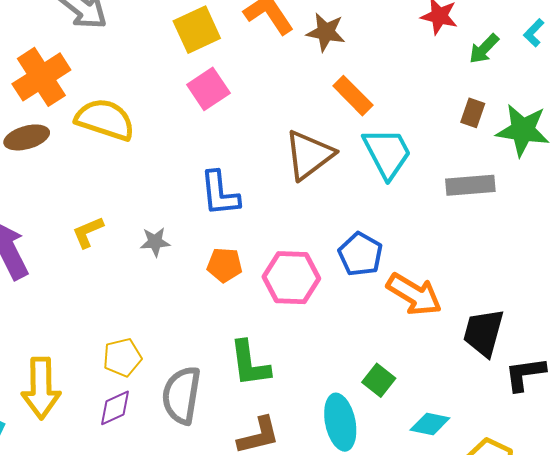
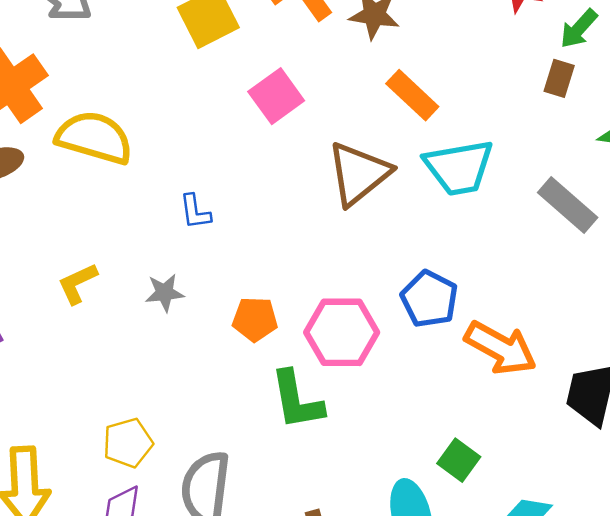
pink square: (208, 89) -> (276, 96), moved
brown rectangle: (473, 113) -> (559, 78), moved
cyan trapezoid: (387, 153) -> (459, 167), turned 110
gray rectangle: (470, 185) -> (568, 205), turned 48
blue L-shape: (220, 194) -> (195, 212), moved, size x0.6
green L-shape: (250, 364) -> (297, 400), moved

